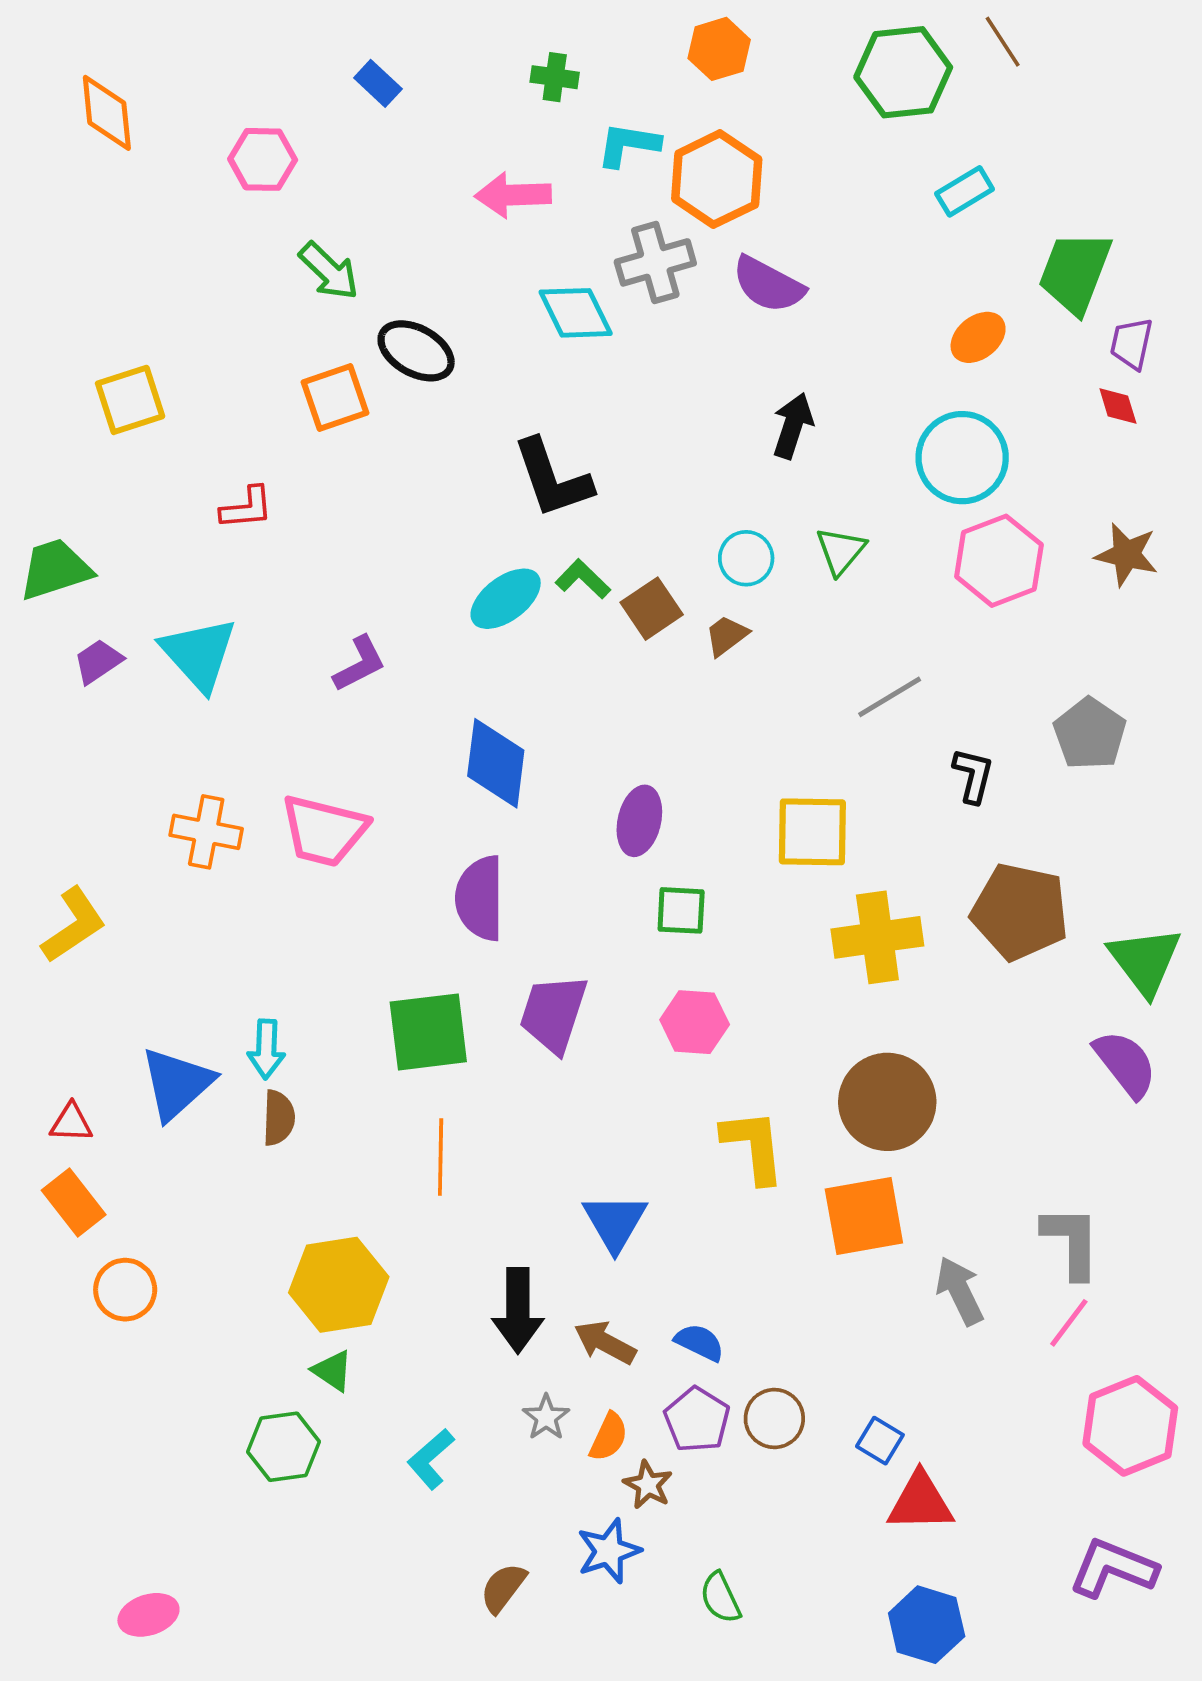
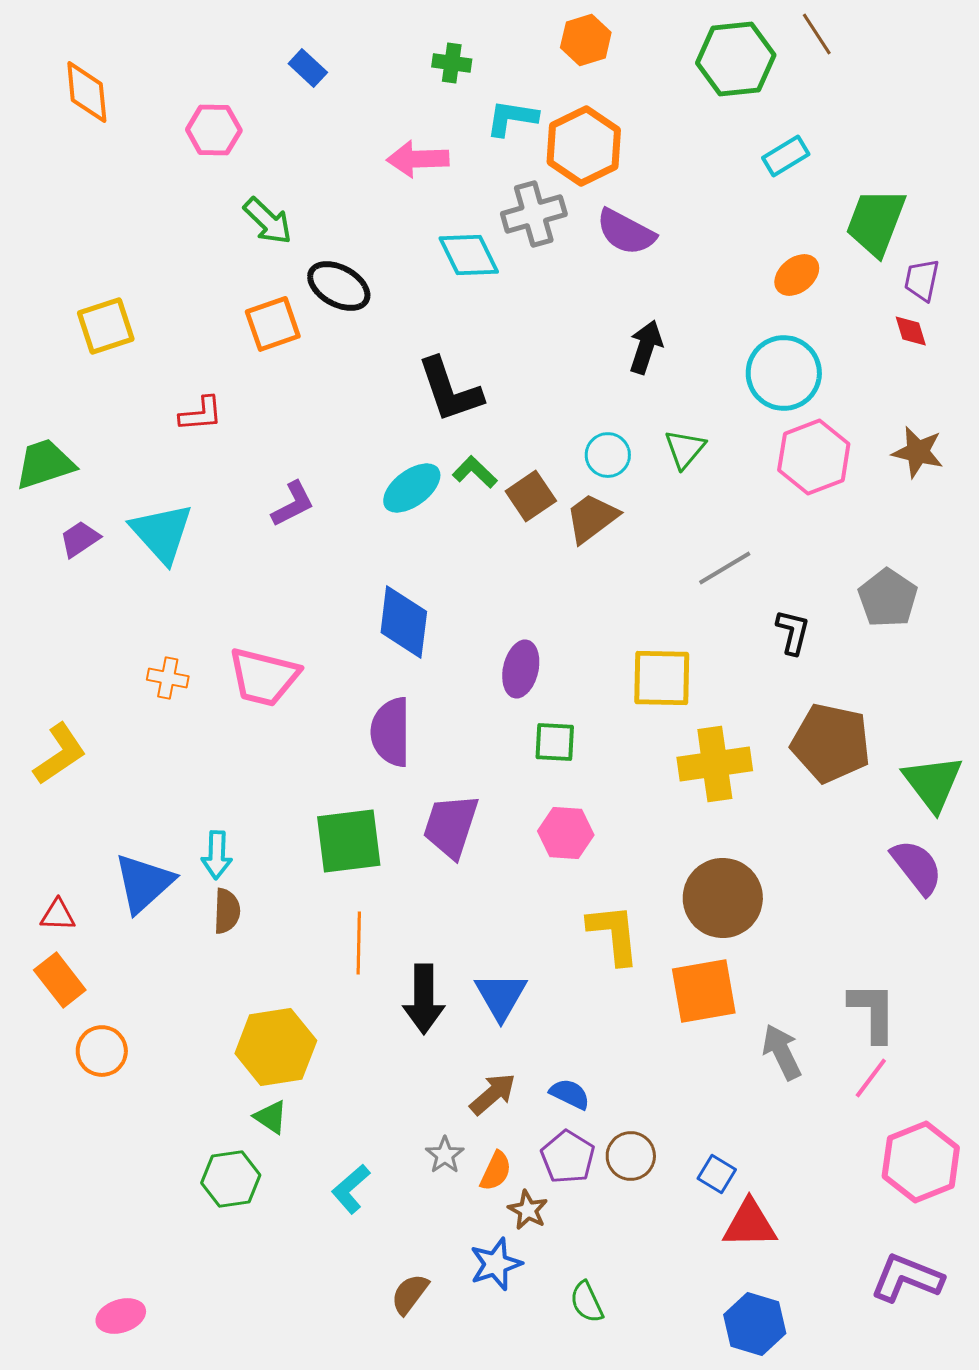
brown trapezoid: (727, 636) -> (592, 518), size x1.5
purple L-shape: (360, 664) -> (293, 504), moved
orange cross: (206, 832) -> (168, 678), size x0.7
black arrow: (518, 1311) -> (424, 999), moved
brown arrow: (605, 1342) -> (493, 1094), turned 111

